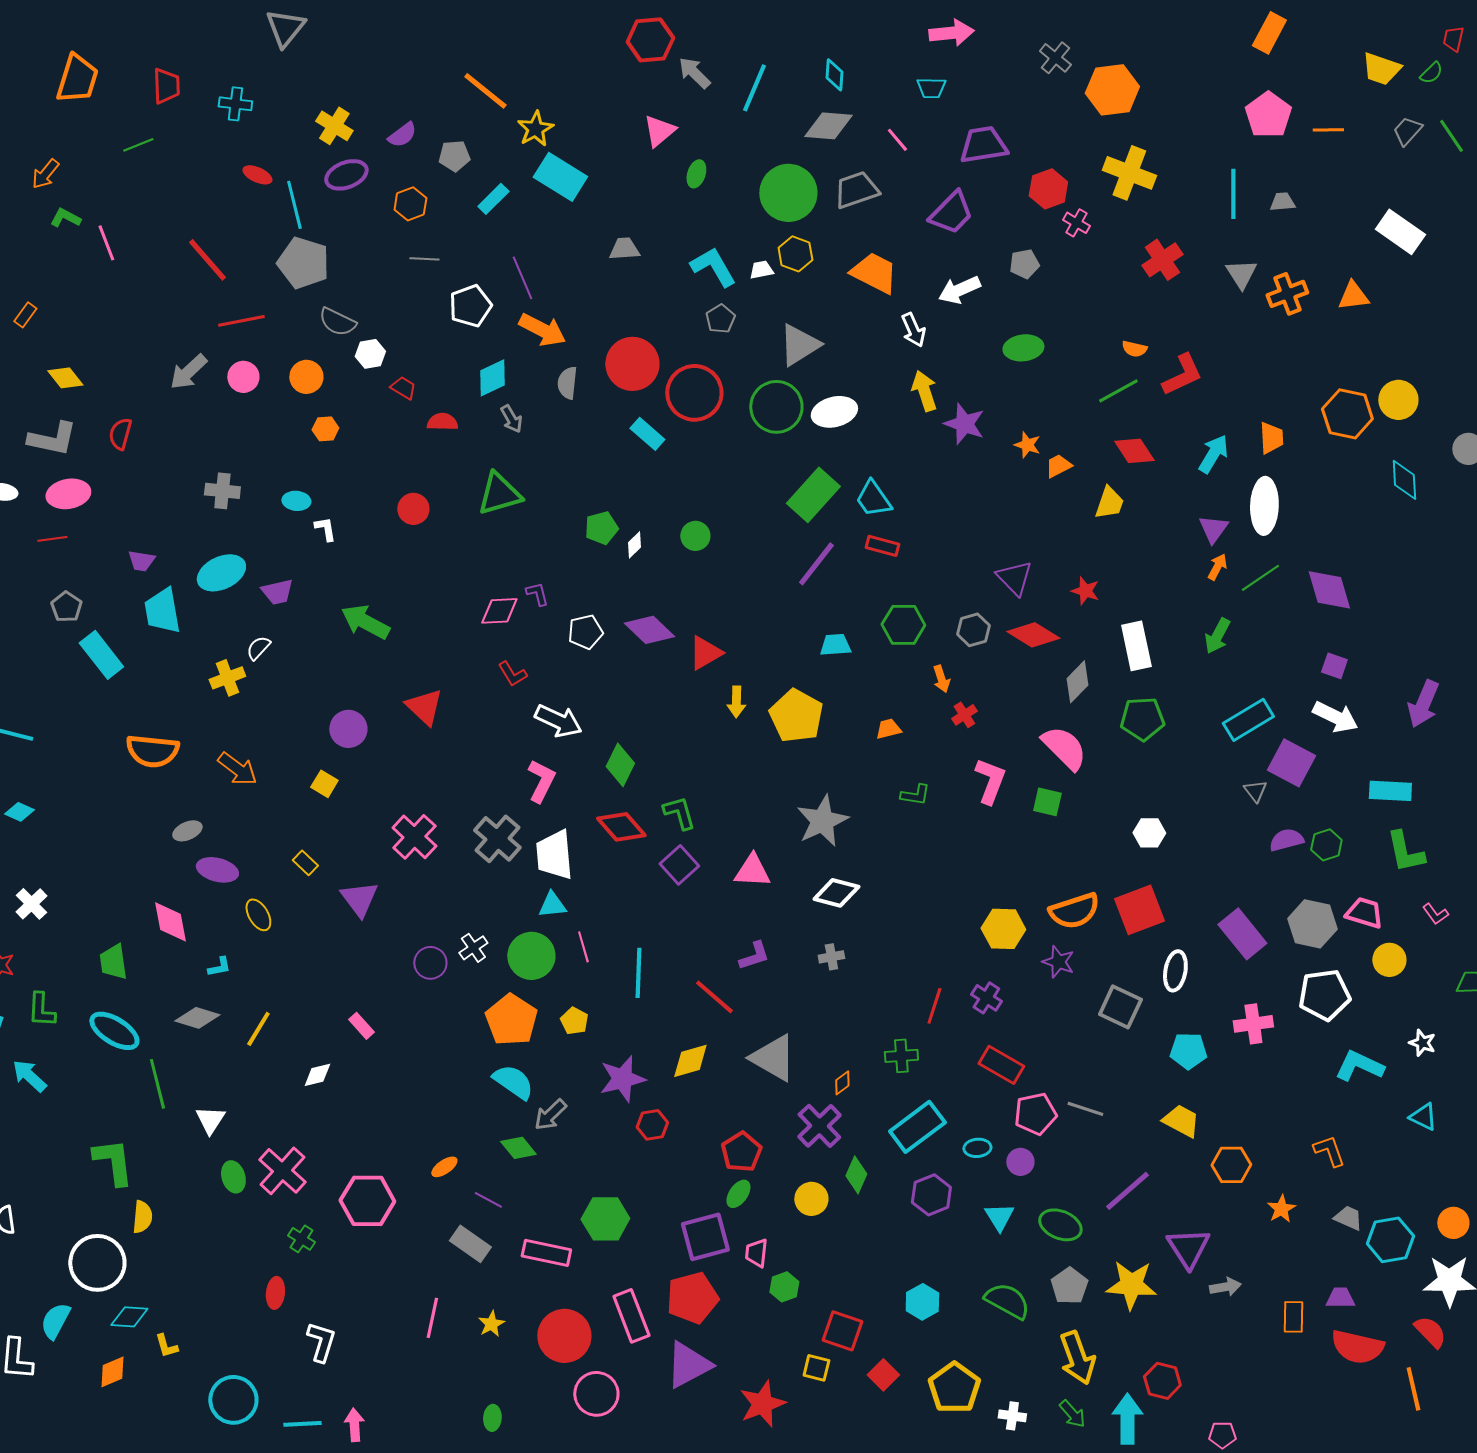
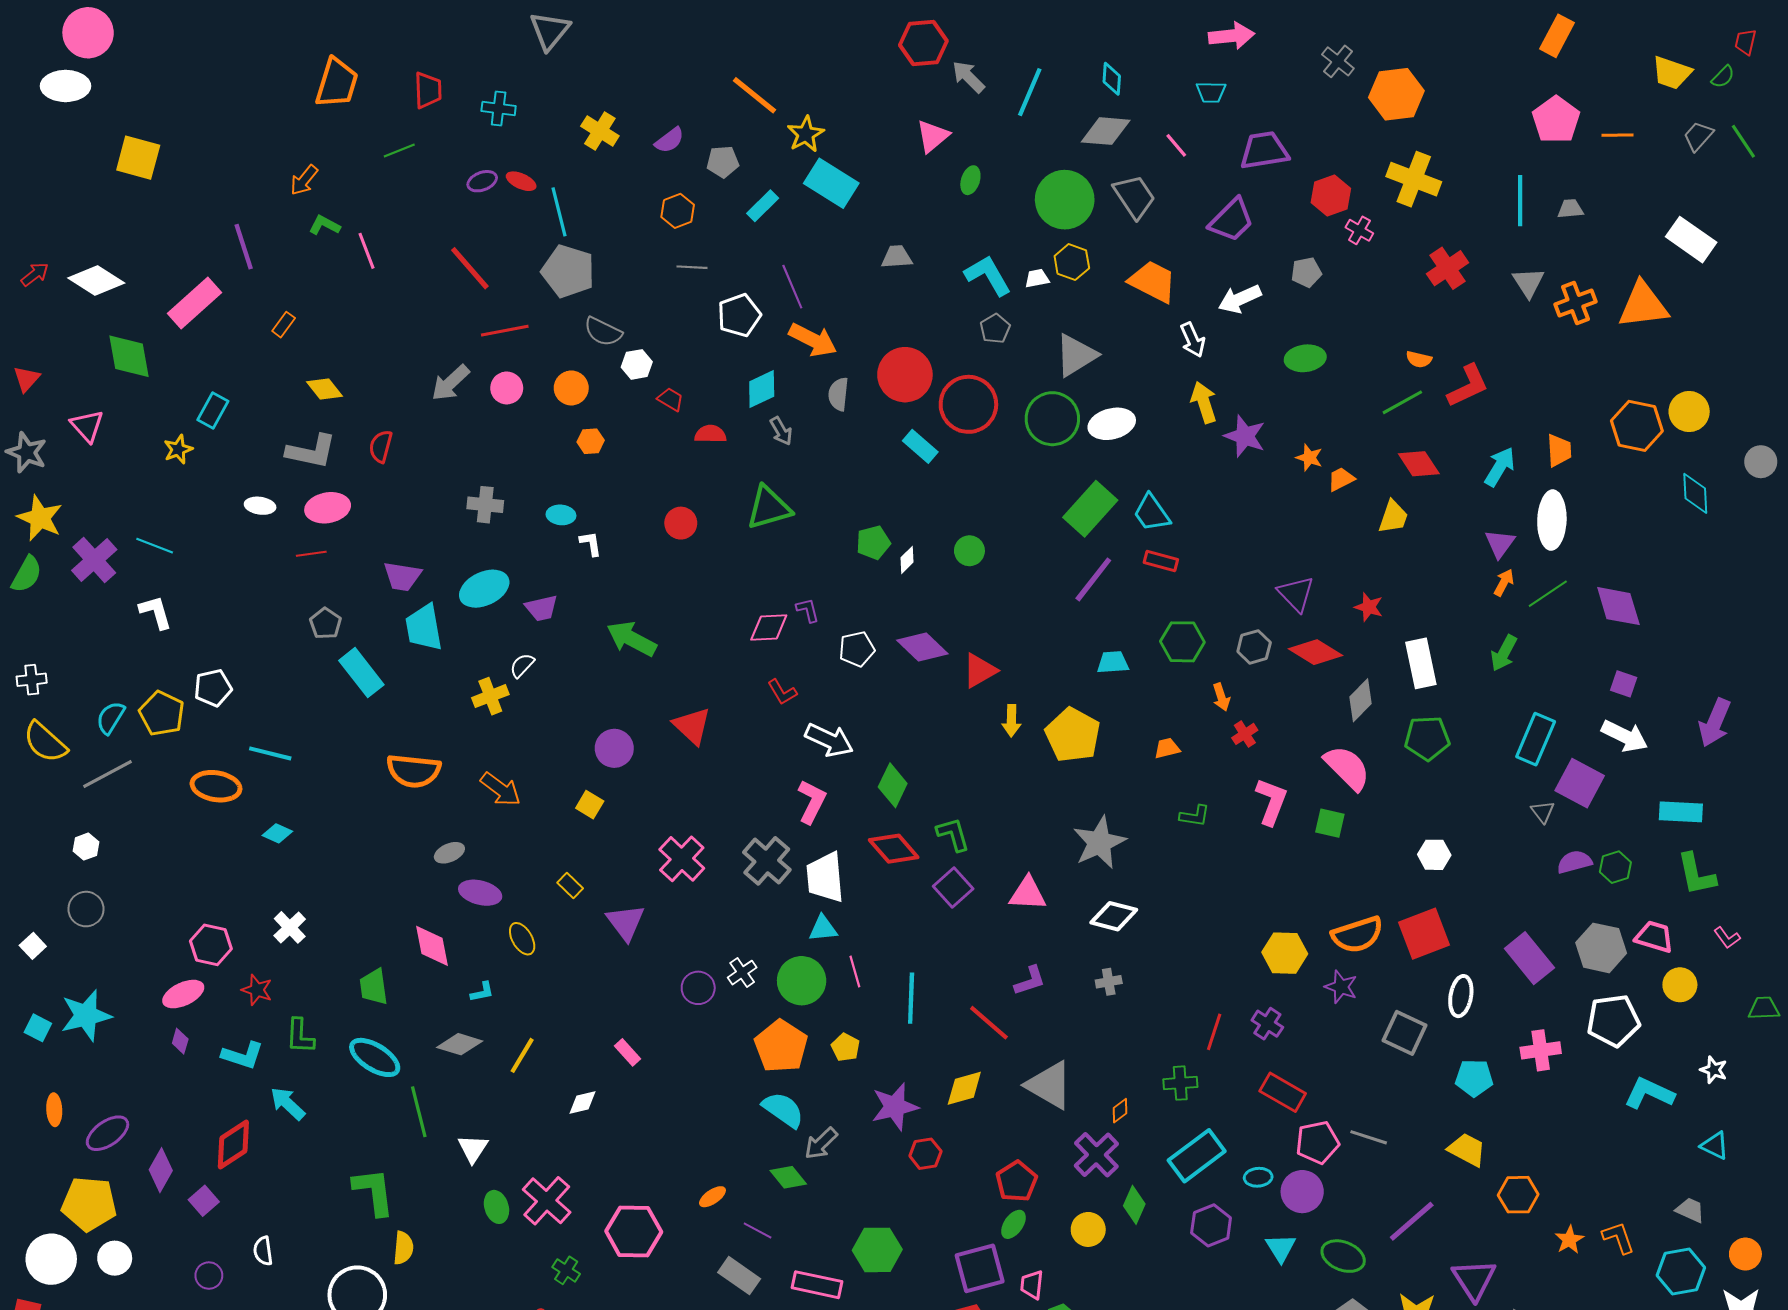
purple ellipse: (346, 175) -> (482, 181), moved, size x0.7
gray trapezoid: (856, 190) -> (1134, 197), turned 75
orange triangle: (1353, 296) -> (1643, 305), size x1.6
purple trapezoid: (141, 561) -> (402, 576), size x1.4
cyan rectangle: (1248, 720) -> (1536, 739), turned -36
orange L-shape: (1329, 1151) -> (1618, 1238), moved
purple circle: (1020, 1162) -> (1302, 1192), size x1.5
gray trapezoid: (1348, 1218) -> (1690, 1210), moved

